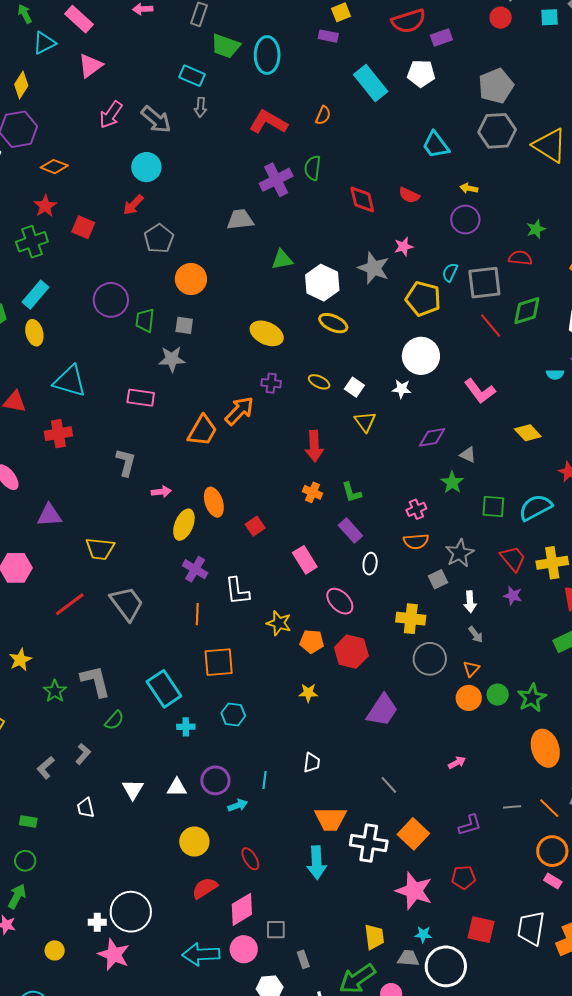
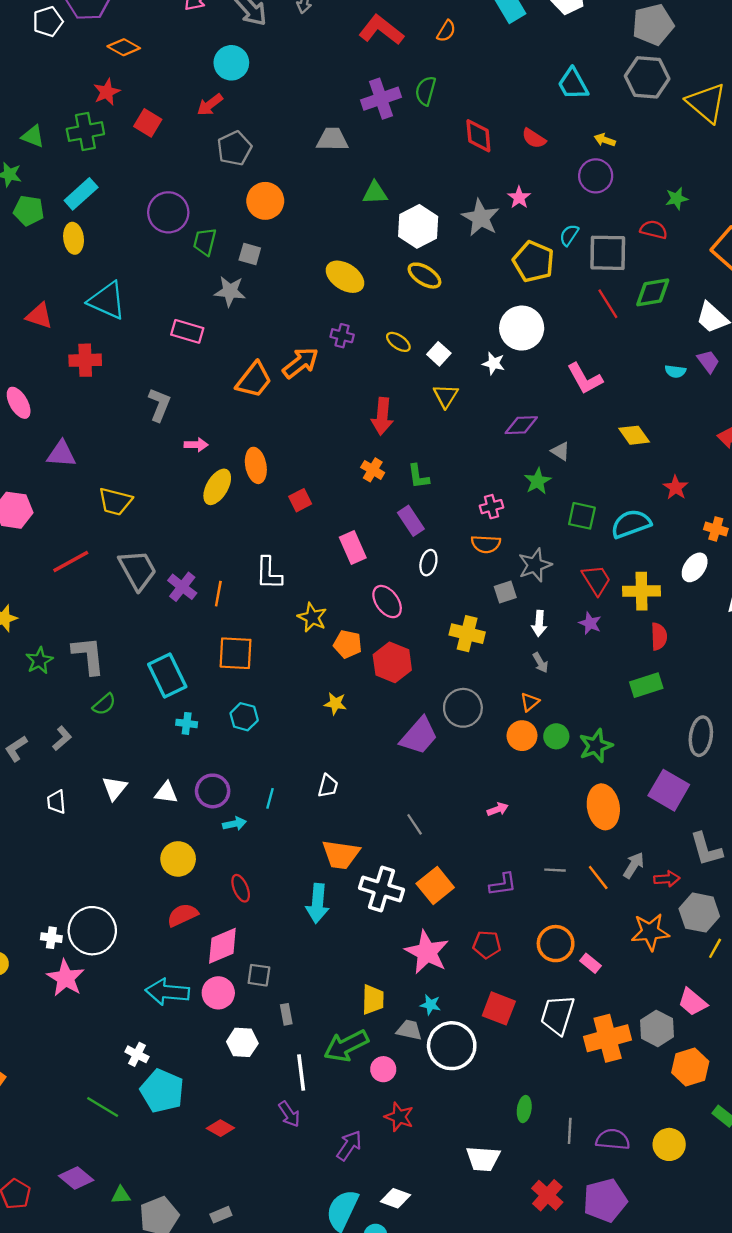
pink star: (404, 247) -> (519, 197), turned -30
purple cross: (195, 569) -> (182, 587), moved
gray circle: (430, 659) -> (463, 708), moved
orange circle: (552, 851) -> (556, 944), moved

